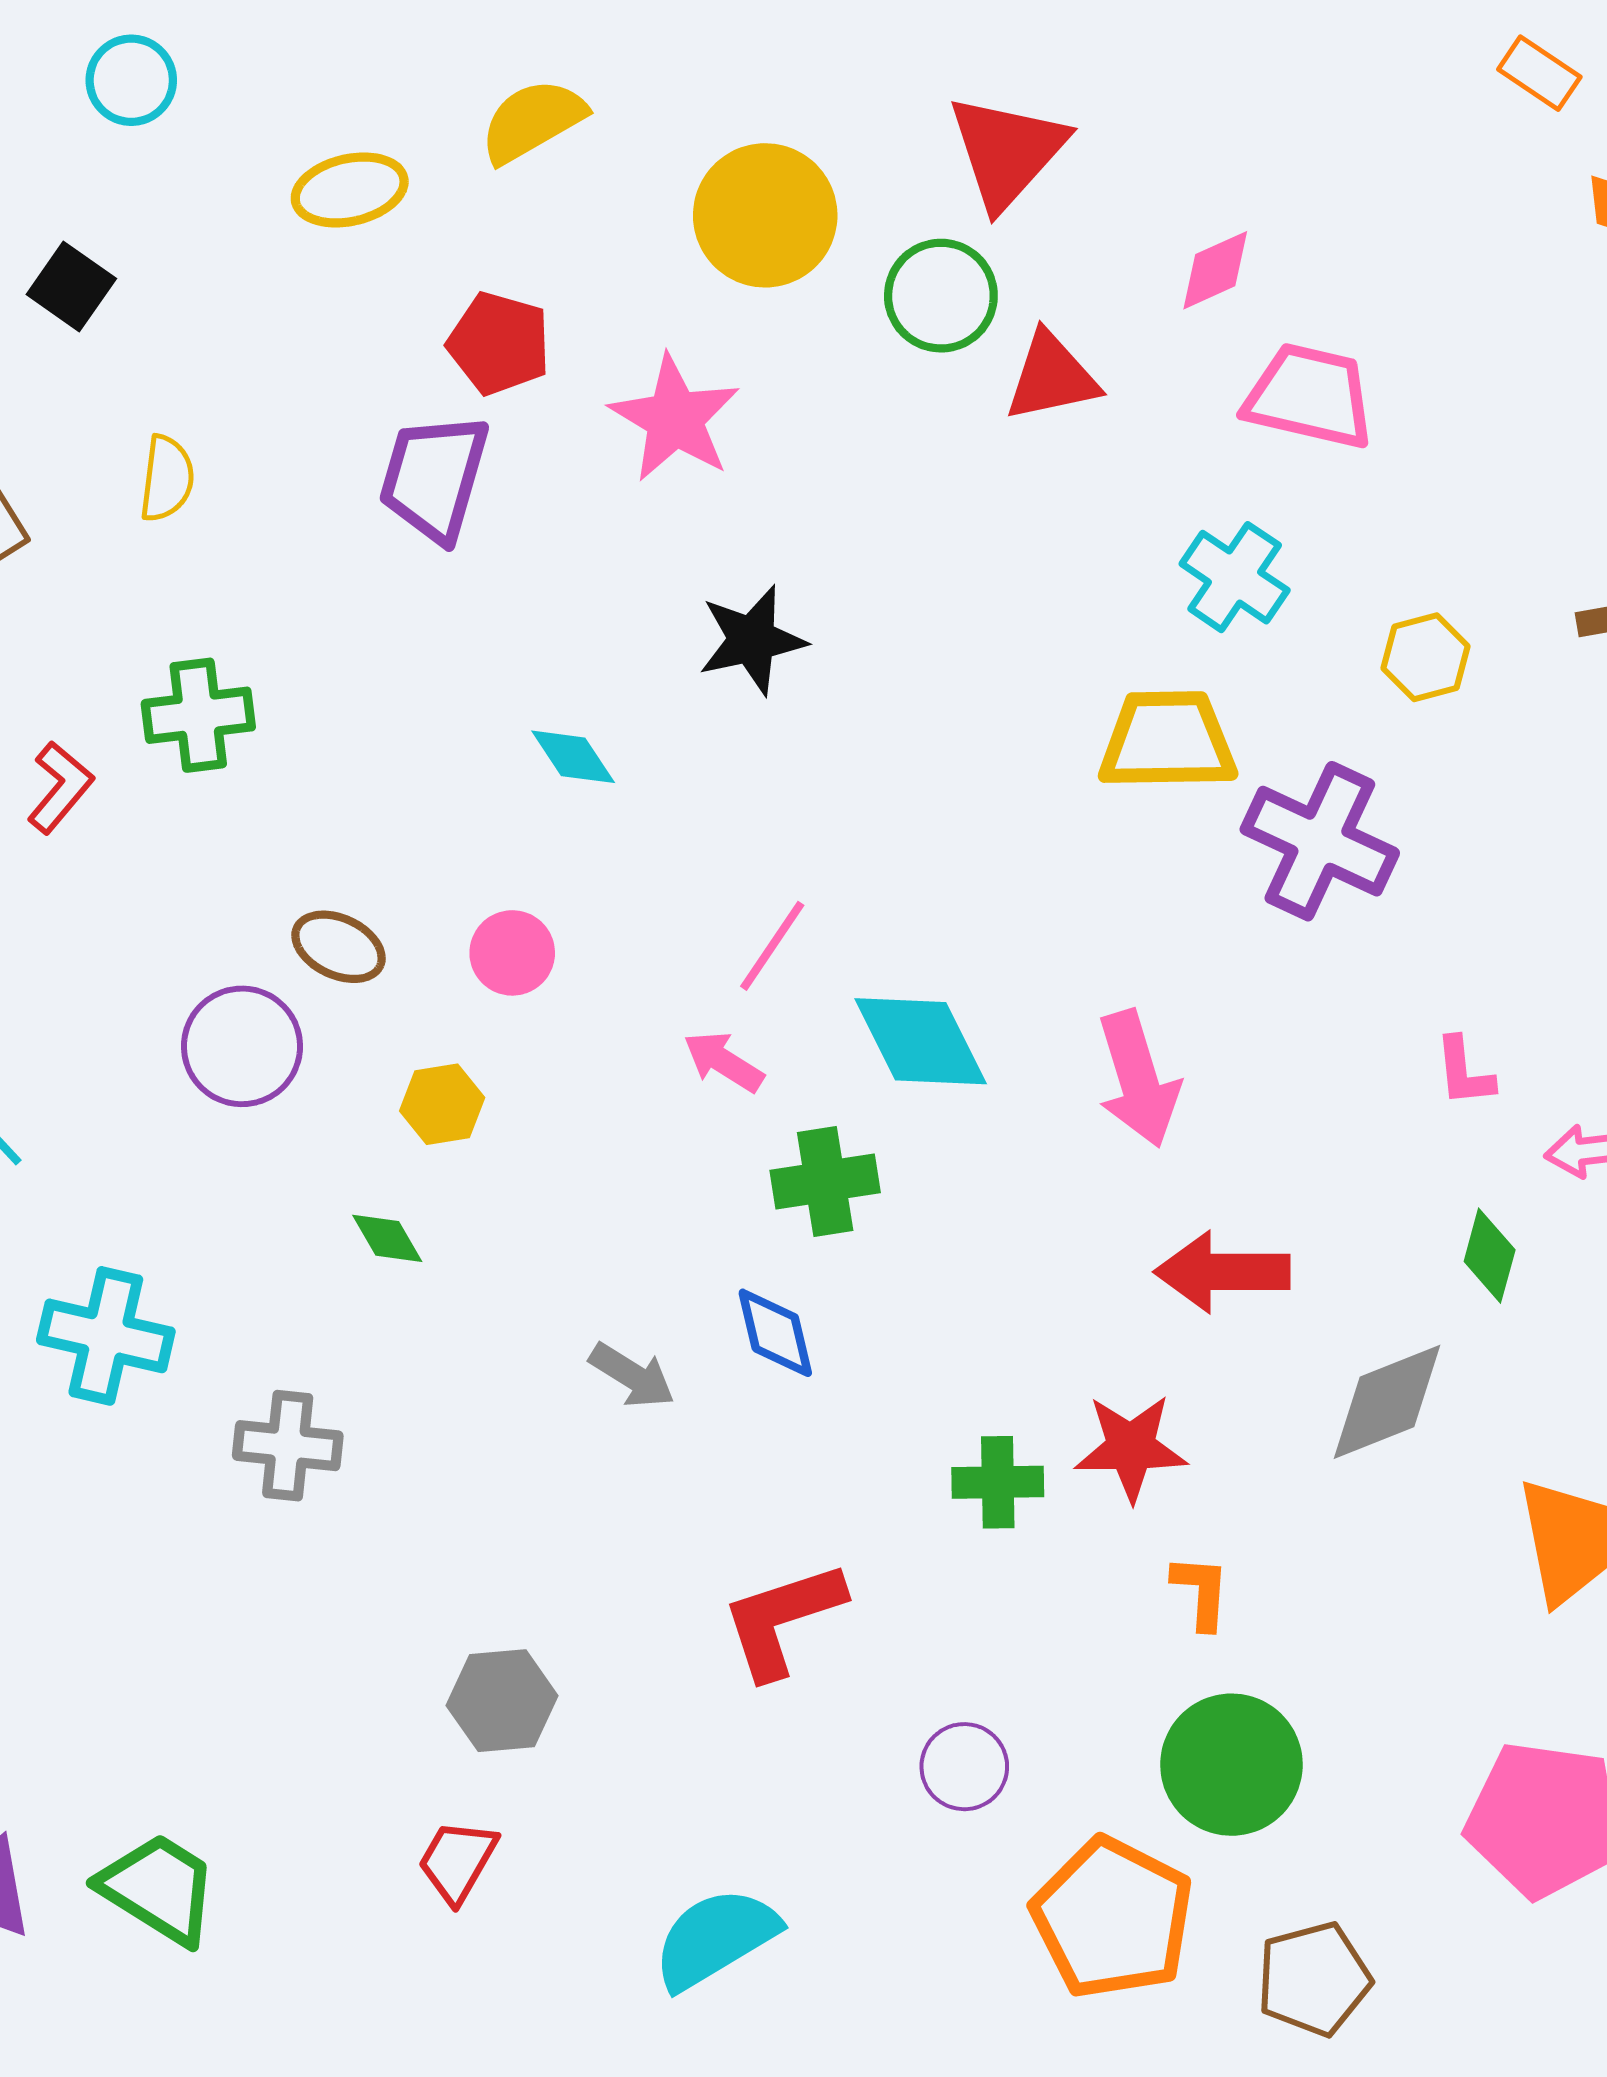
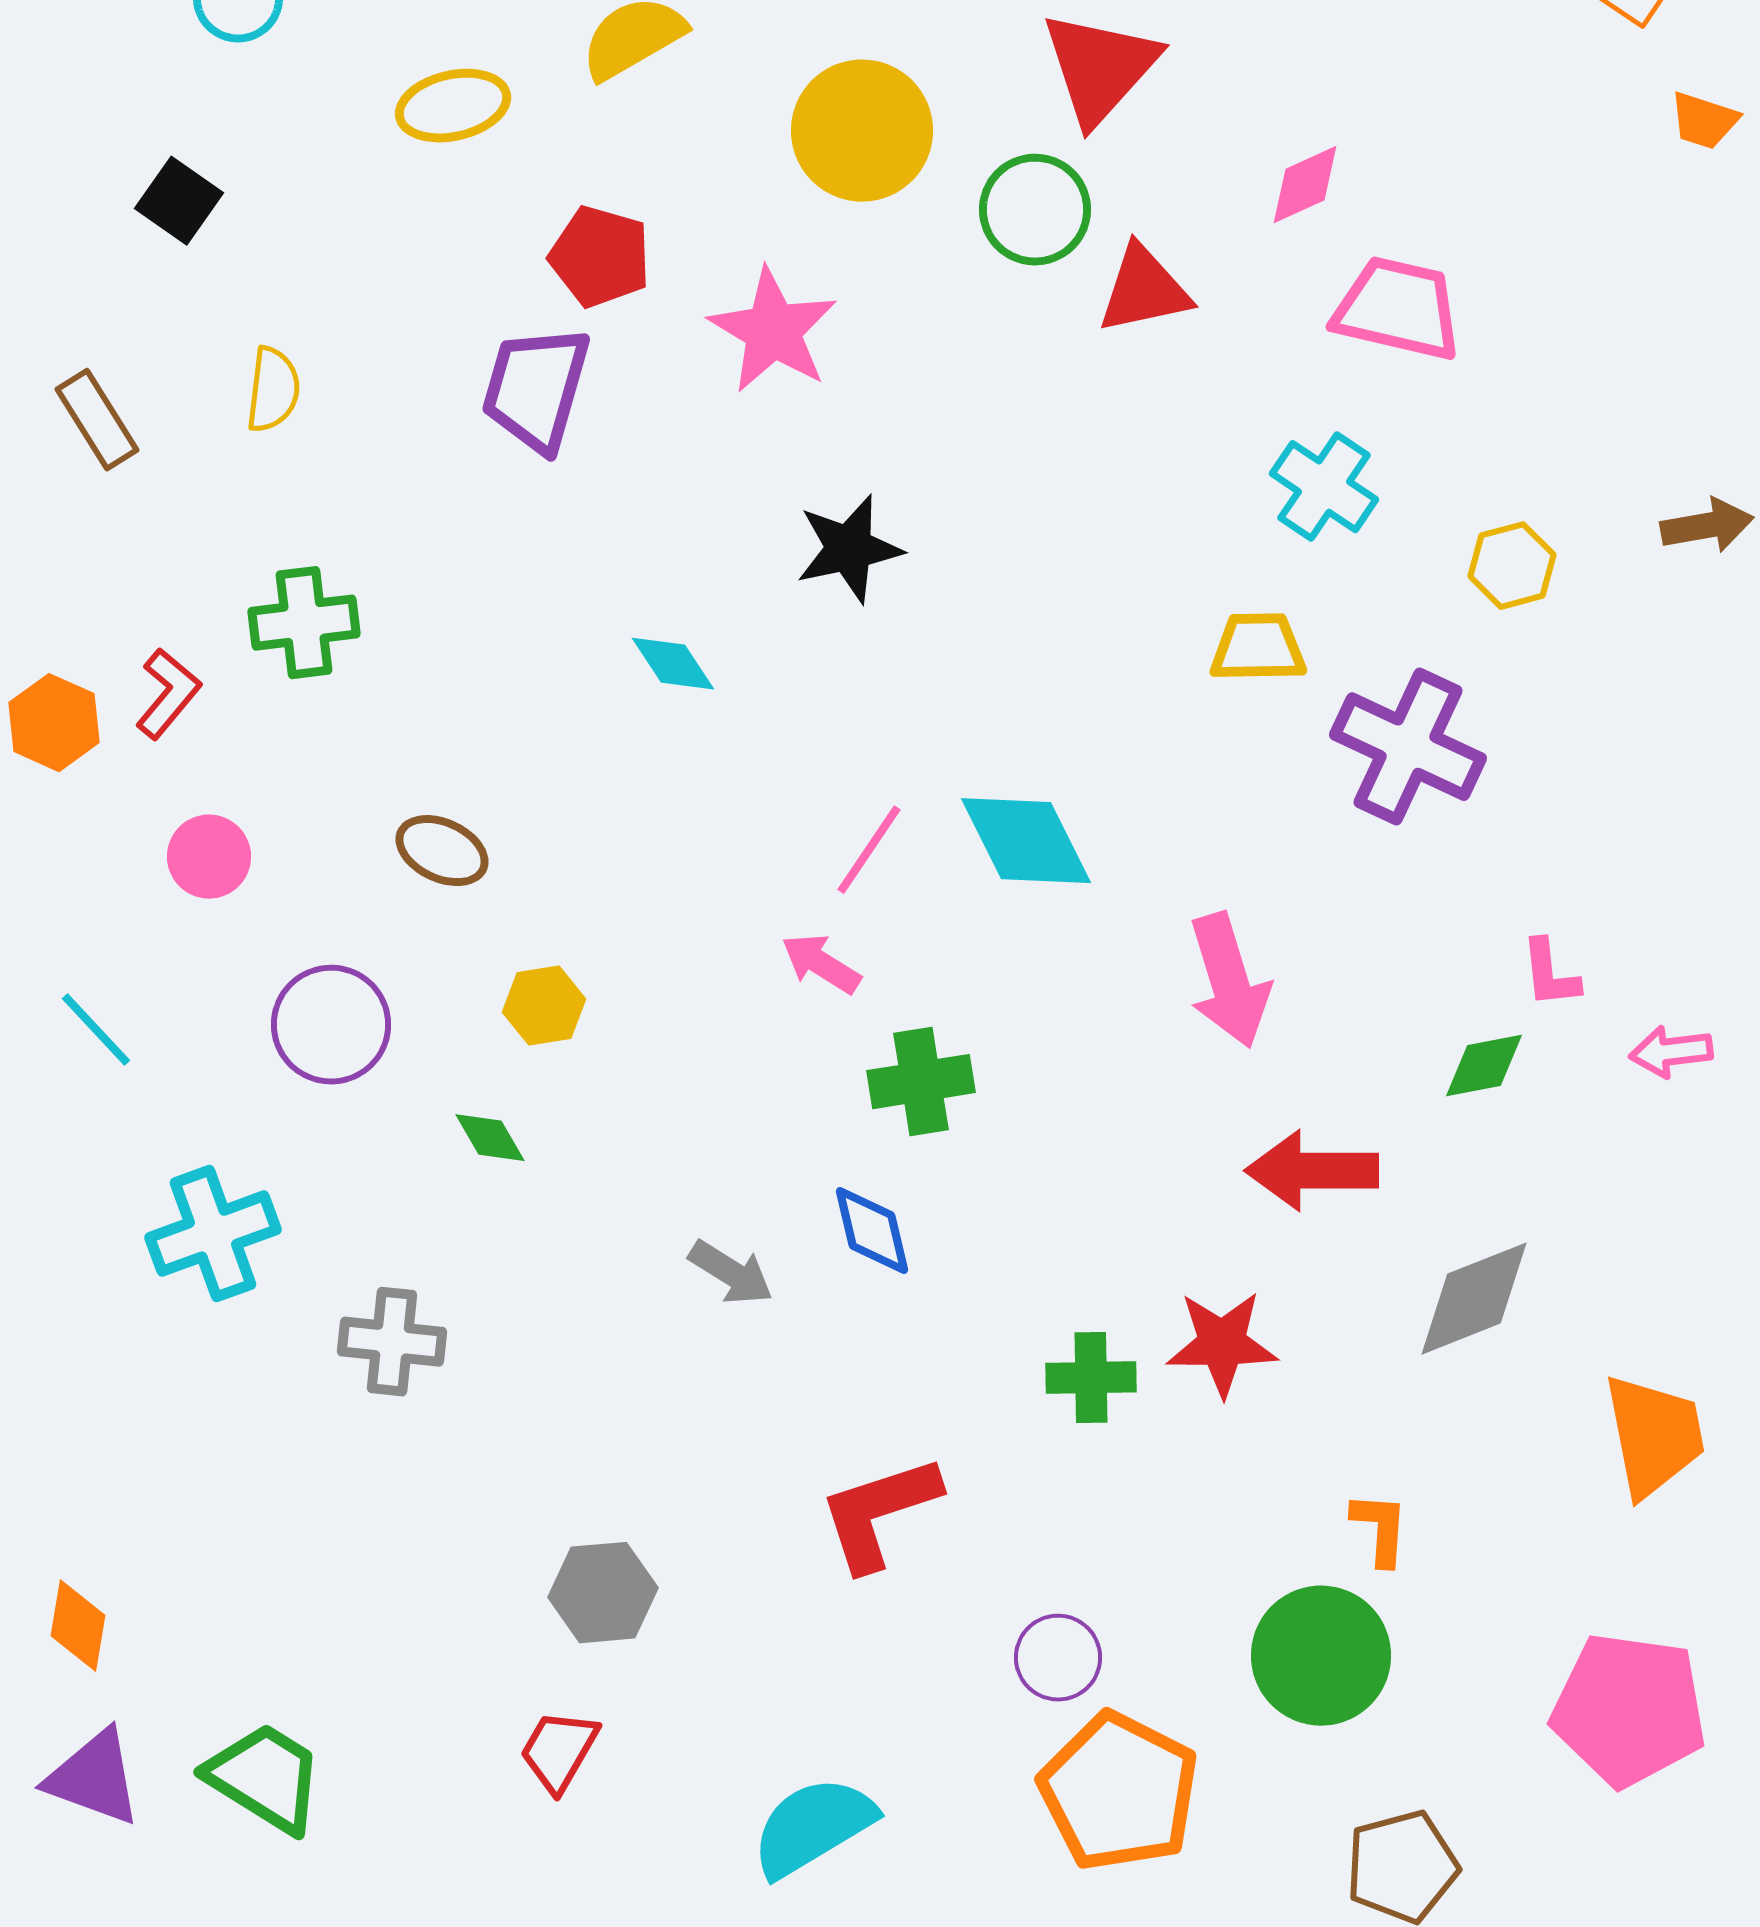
yellow trapezoid: (1167, 741) -> (1258, 648), size x0.7
pink circle: (512, 953) -> (209, 857), moved
cyan diamond: (921, 1041) -> (1026, 841), moved
purple circle: (242, 1046) -> (331, 1025), moved
green diamond: (1490, 1256) -> (1484, 1066), moved, turned 64
cyan cross: (106, 1336) -> (213, 1234), turned -33
orange L-shape: (1201, 1592) -> (1380, 1529), moved
orange pentagon: (1113, 1918) -> (1119, 1792), moved

